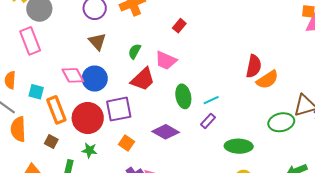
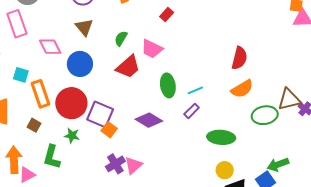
pink diamond: (73, 75) -> (50, 47), moved
orange semicircle: (267, 80) -> (242, 89), moved
purple square: (119, 109) -> (100, 114), moved, turned 32

